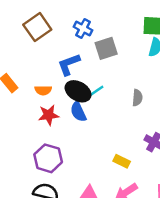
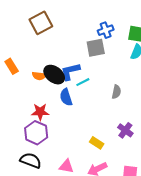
blue cross: (83, 29) -> (106, 30), moved, turned 35
blue L-shape: (69, 64) -> (70, 71), moved
black ellipse: (78, 91) -> (54, 75), moved
red star: (49, 115) -> (40, 112), moved

